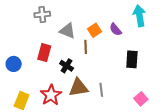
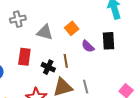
purple semicircle: (116, 29) -> (88, 46), moved
brown line: (86, 47) -> (66, 61), moved
black rectangle: (132, 59) -> (109, 41), moved

